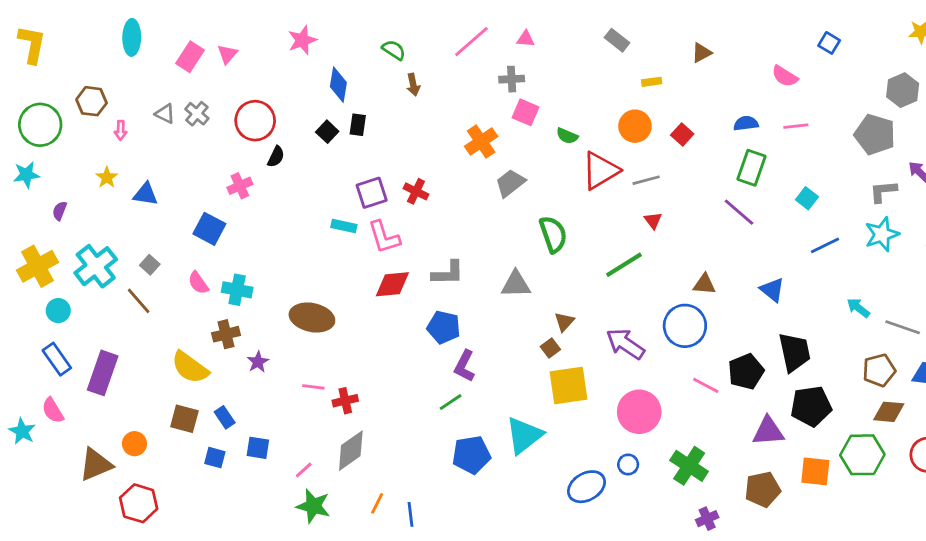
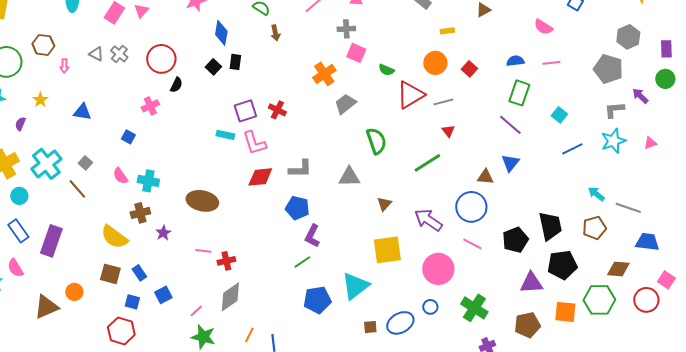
yellow star: (107, 177) -> (40, 100), moved
blue square: (209, 229) -> (128, 137), size x0.6
blue triangle: (772, 290) -> (510, 163), moved, turned 30
brown square: (550, 348) -> (370, 327), moved, turned 32
brown pentagon: (879, 370) -> (594, 228), moved
pink line: (706, 385) -> (472, 244), moved
blue square: (258, 448) -> (163, 295), turned -36
red hexagon: (139, 503) -> (121, 331), moved

